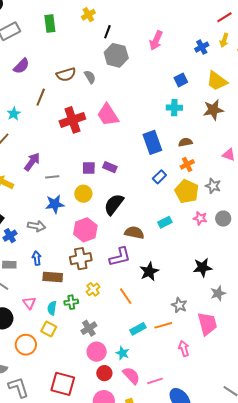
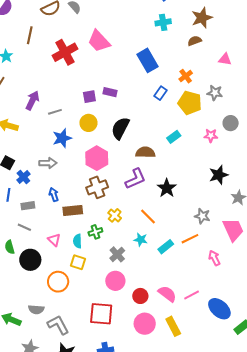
brown semicircle: (185, 142) -> (195, 41), moved
pink star: (200, 218) -> (211, 136), moved
pink circle: (97, 352) -> (115, 281), moved
cyan star: (123, 353) -> (141, 240), moved

